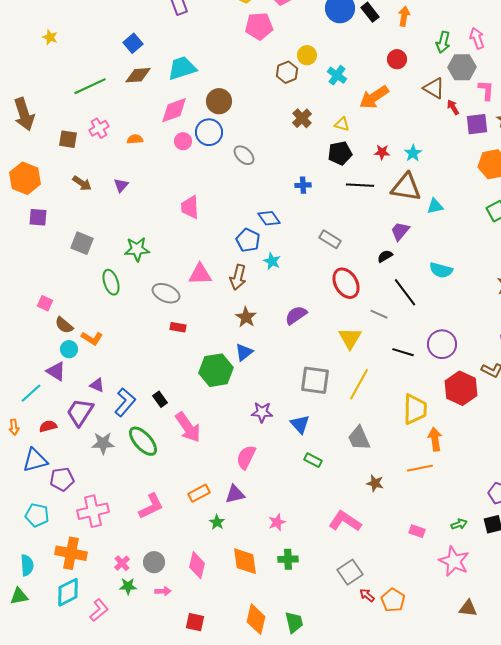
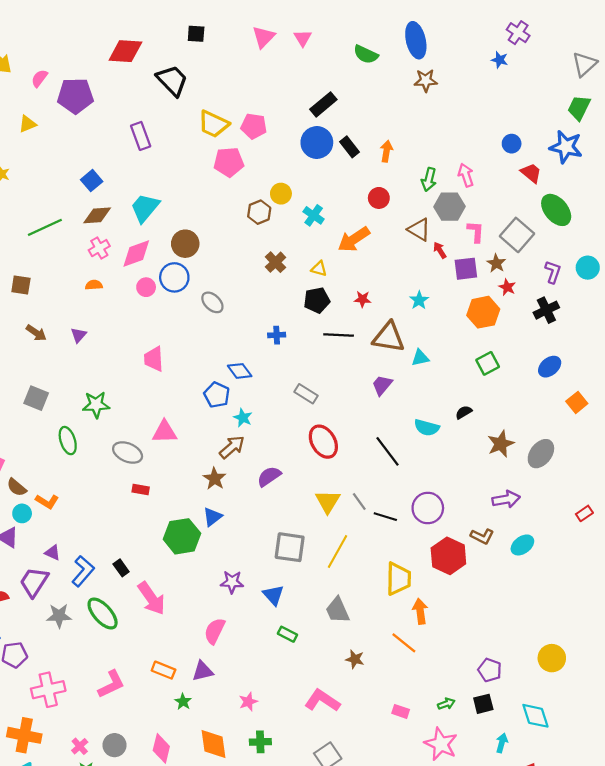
cyan trapezoid: (182, 68) -> (145, 208), turned -32
pink cross: (99, 128) -> (99, 248), moved
cyan star: (413, 153) -> (419, 300), moved
black semicircle: (385, 256) -> (464, 412), moved
brown arrow: (238, 277) -> (232, 447), moved, turned -145
gray line: (379, 314) -> (359, 501), moved, turned 30
orange line: (420, 468) -> (404, 643), turned 50
orange rectangle: (199, 493) -> (163, 670), turned 50

